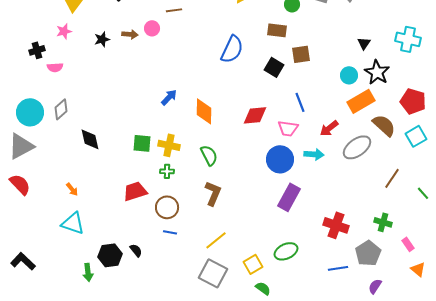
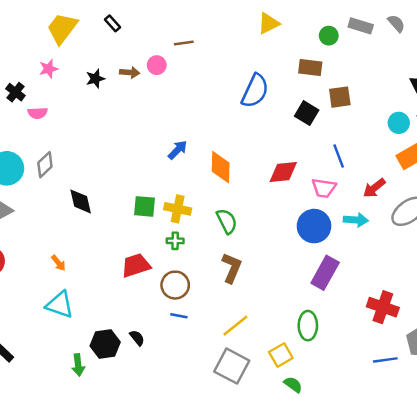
black cross: (37, 50) -> (15, 92), turned -35
green ellipse: (286, 251) -> (308, 326), moved, turned -65

